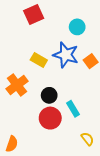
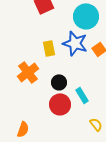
cyan circle: (77, 27) -> (86, 16), size x1.6
yellow rectangle: (39, 60) -> (49, 48), turned 49

